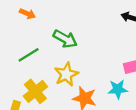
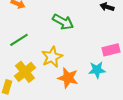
green arrow: (65, 39) -> (63, 22), moved

